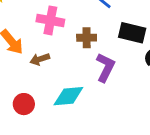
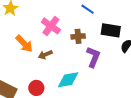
pink cross: (50, 20) -> (51, 26), turned 30

